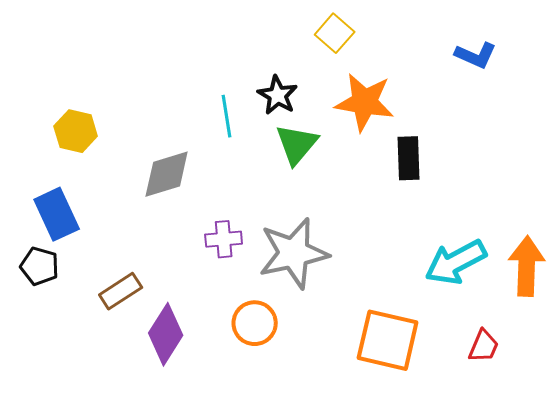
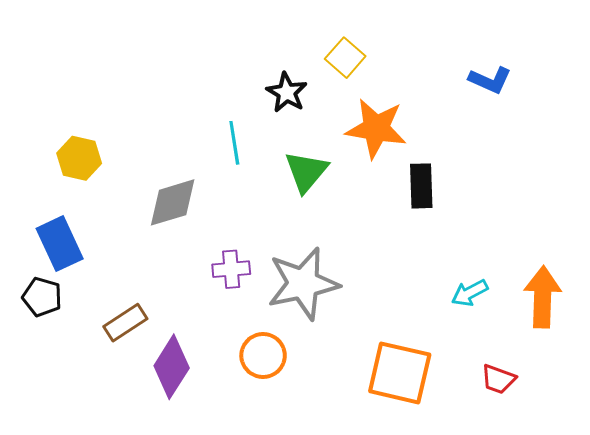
black star: (278, 95) -> (287, 92), moved
cyan arrow: (456, 262) -> (470, 293), size x0.6
red trapezoid: (484, 346) -> (498, 379), turned 87

